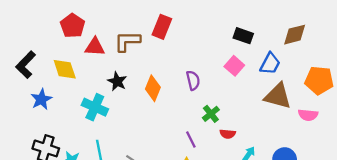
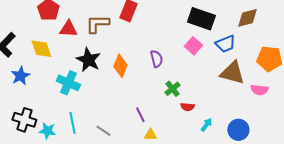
black rectangle: (243, 36) -> (201, 19), size x1.5
blue trapezoid: (270, 64) -> (225, 44), turned 40
black star: (117, 81) -> (88, 60), size x1.4
purple line: (191, 139) -> (140, 115), moved

